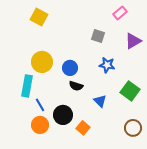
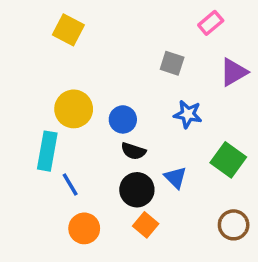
black circle: (63, 115) -> (137, 190), moved
orange circle: (40, 125) -> (84, 228), moved

